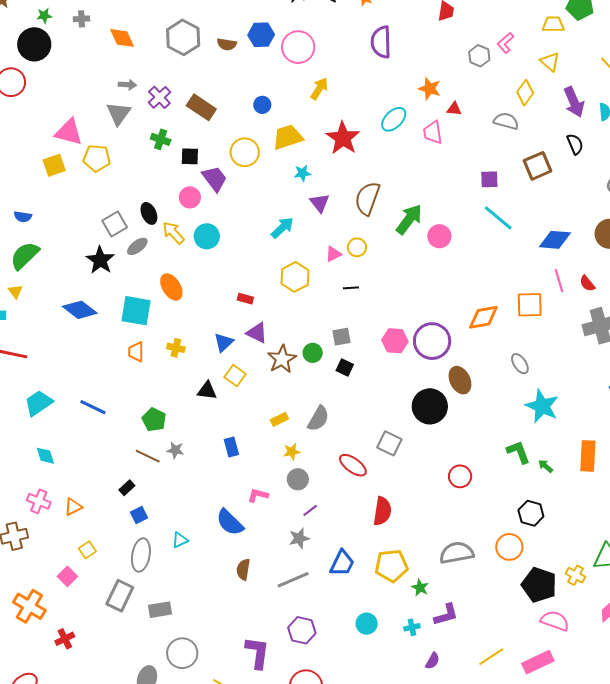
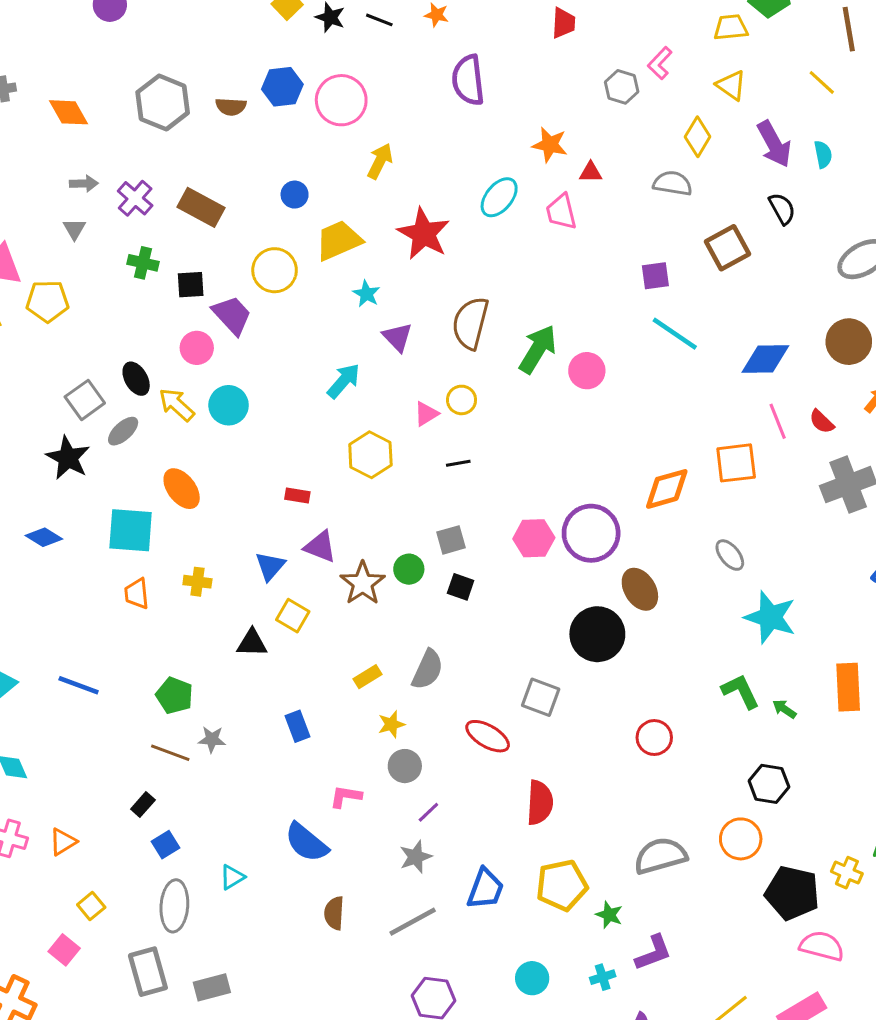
gray triangle: (119, 113) -> (74, 229), size x0.6
cyan star: (302, 173) -> (366, 294), turned -30
blue diamond: (80, 310) -> (44, 537), size x0.7
gray rectangle: (120, 596) -> (148, 972), turned -36

